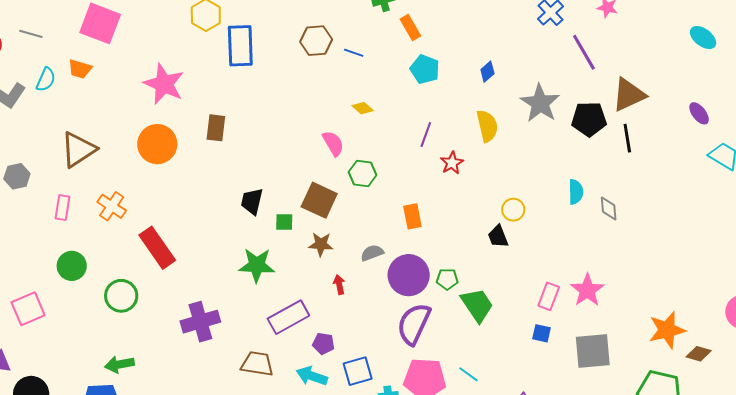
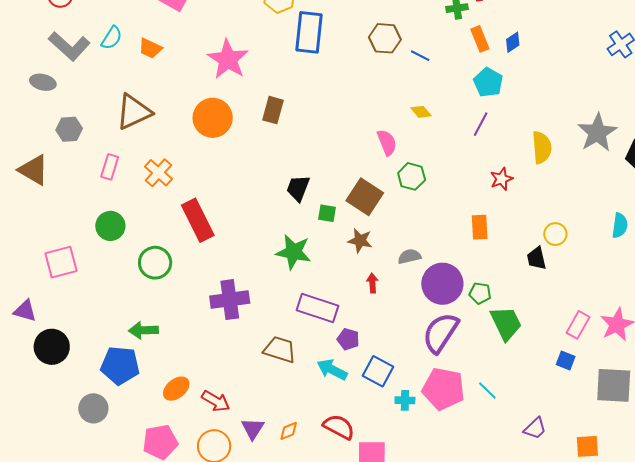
orange trapezoid: (80, 69) -> (150, 48), moved
blue diamond: (487, 72) -> (513, 42), moved
purple line: (426, 135) -> (481, 124), moved
orange rectangle: (412, 216) -> (480, 227), moved
purple rectangle: (288, 317) -> (317, 308), turned 39
blue square: (358, 371) -> (378, 371), turned 36

